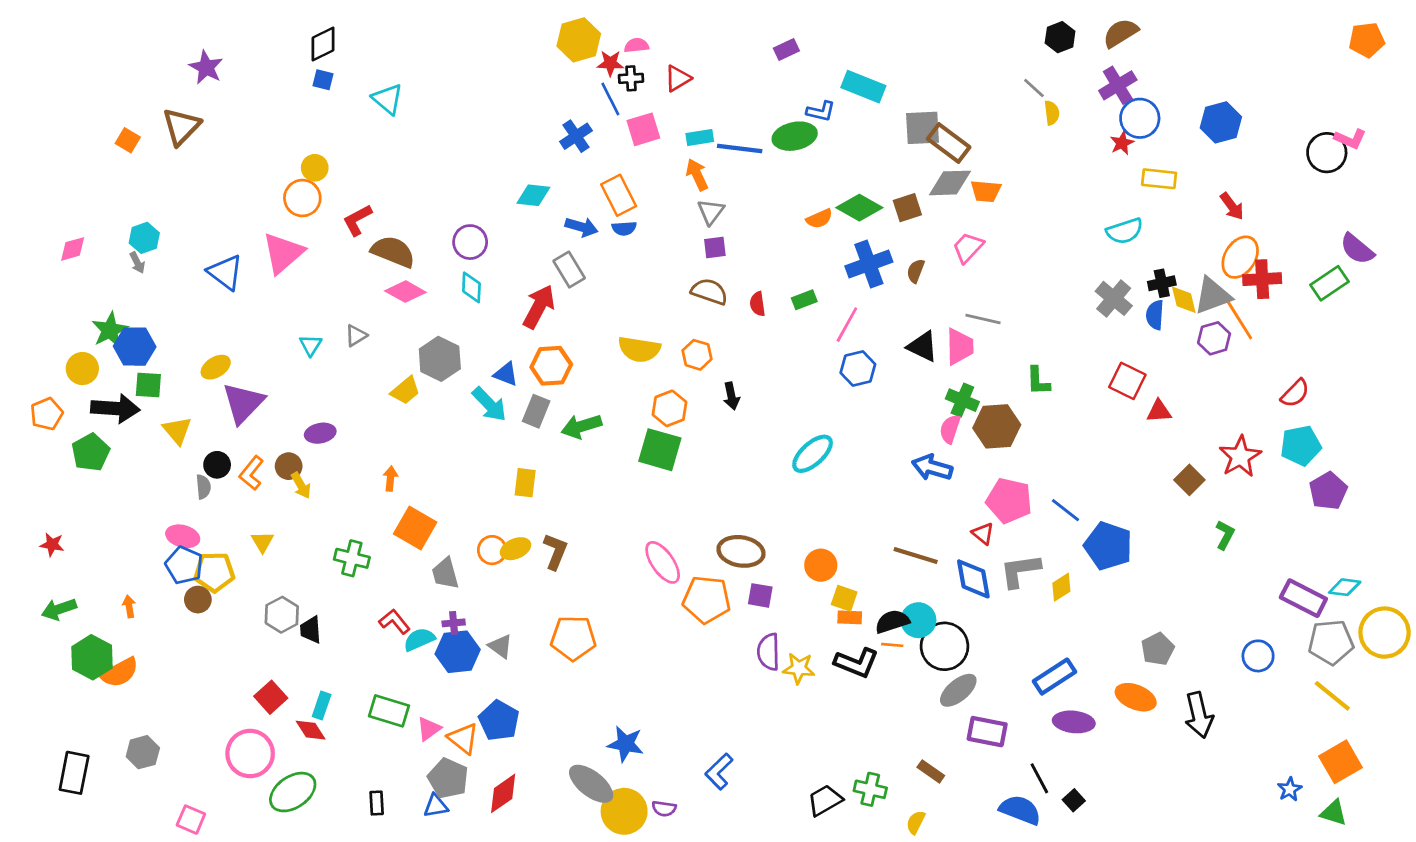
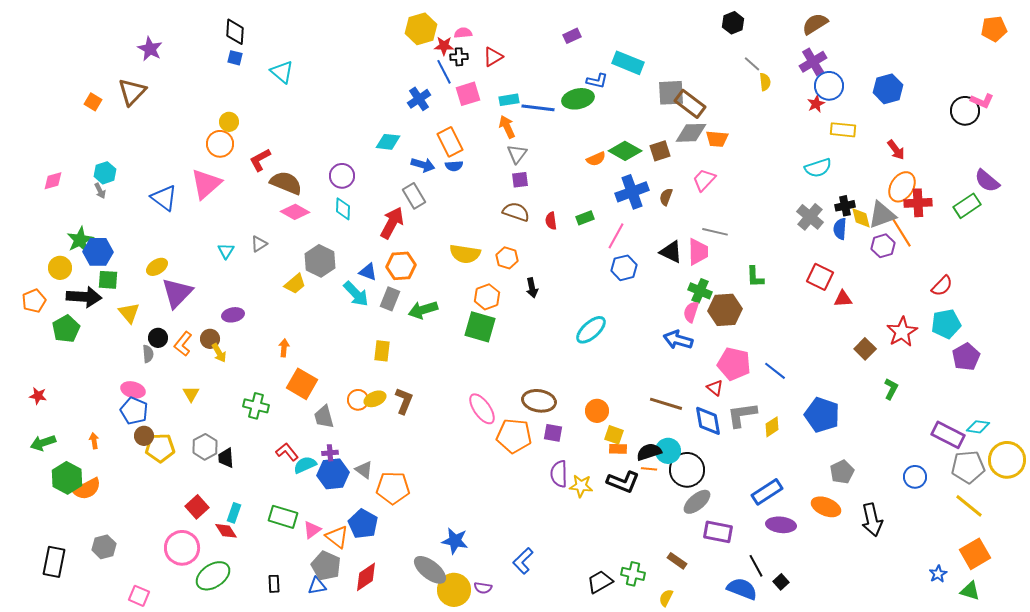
black hexagon: (1060, 37) -> (733, 23), moved
black diamond: (323, 44) -> (235, 32), turned -60
blue pentagon: (1108, 546) -> (822, 415), moved
yellow pentagon: (214, 572) -> (160, 448), moved
orange pentagon: (573, 638) -> (393, 488), moved

